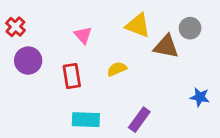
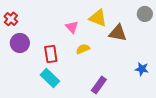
gray circle: (190, 28) -> (145, 14), moved
pink triangle: (83, 35) -> (72, 27), moved
cyan rectangle: (86, 120) -> (50, 78), moved, turned 42

